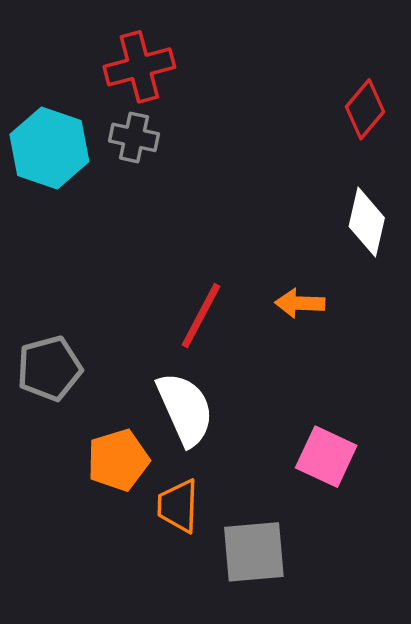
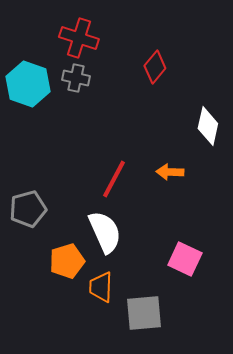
red cross: (139, 67) -> (79, 38), turned 33
red diamond: (365, 109) -> (155, 67), moved

